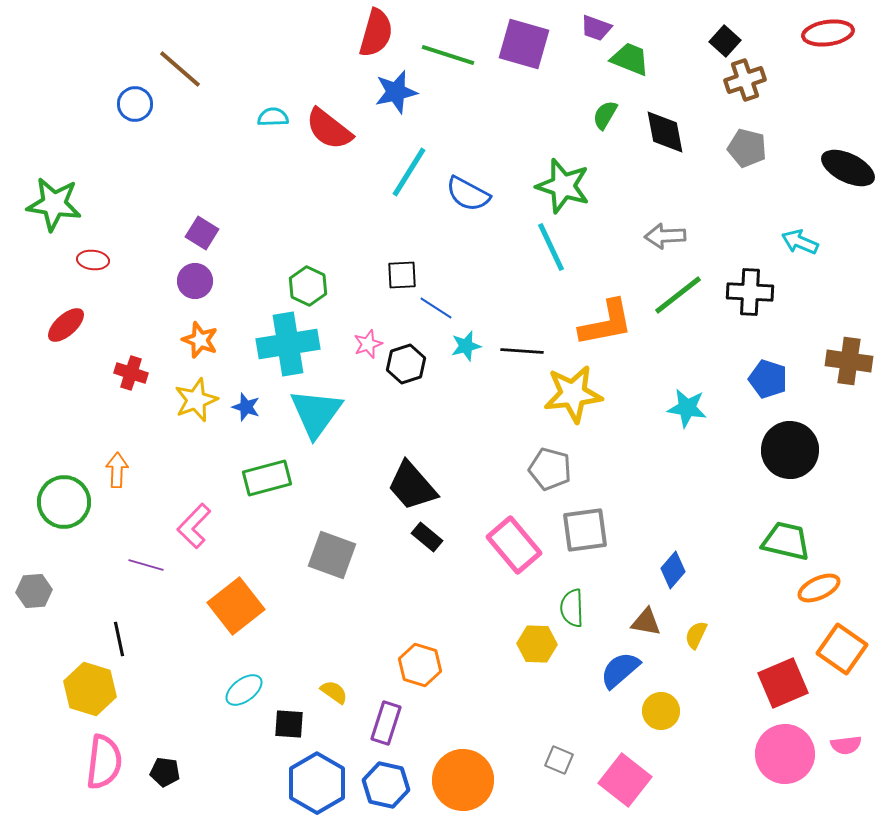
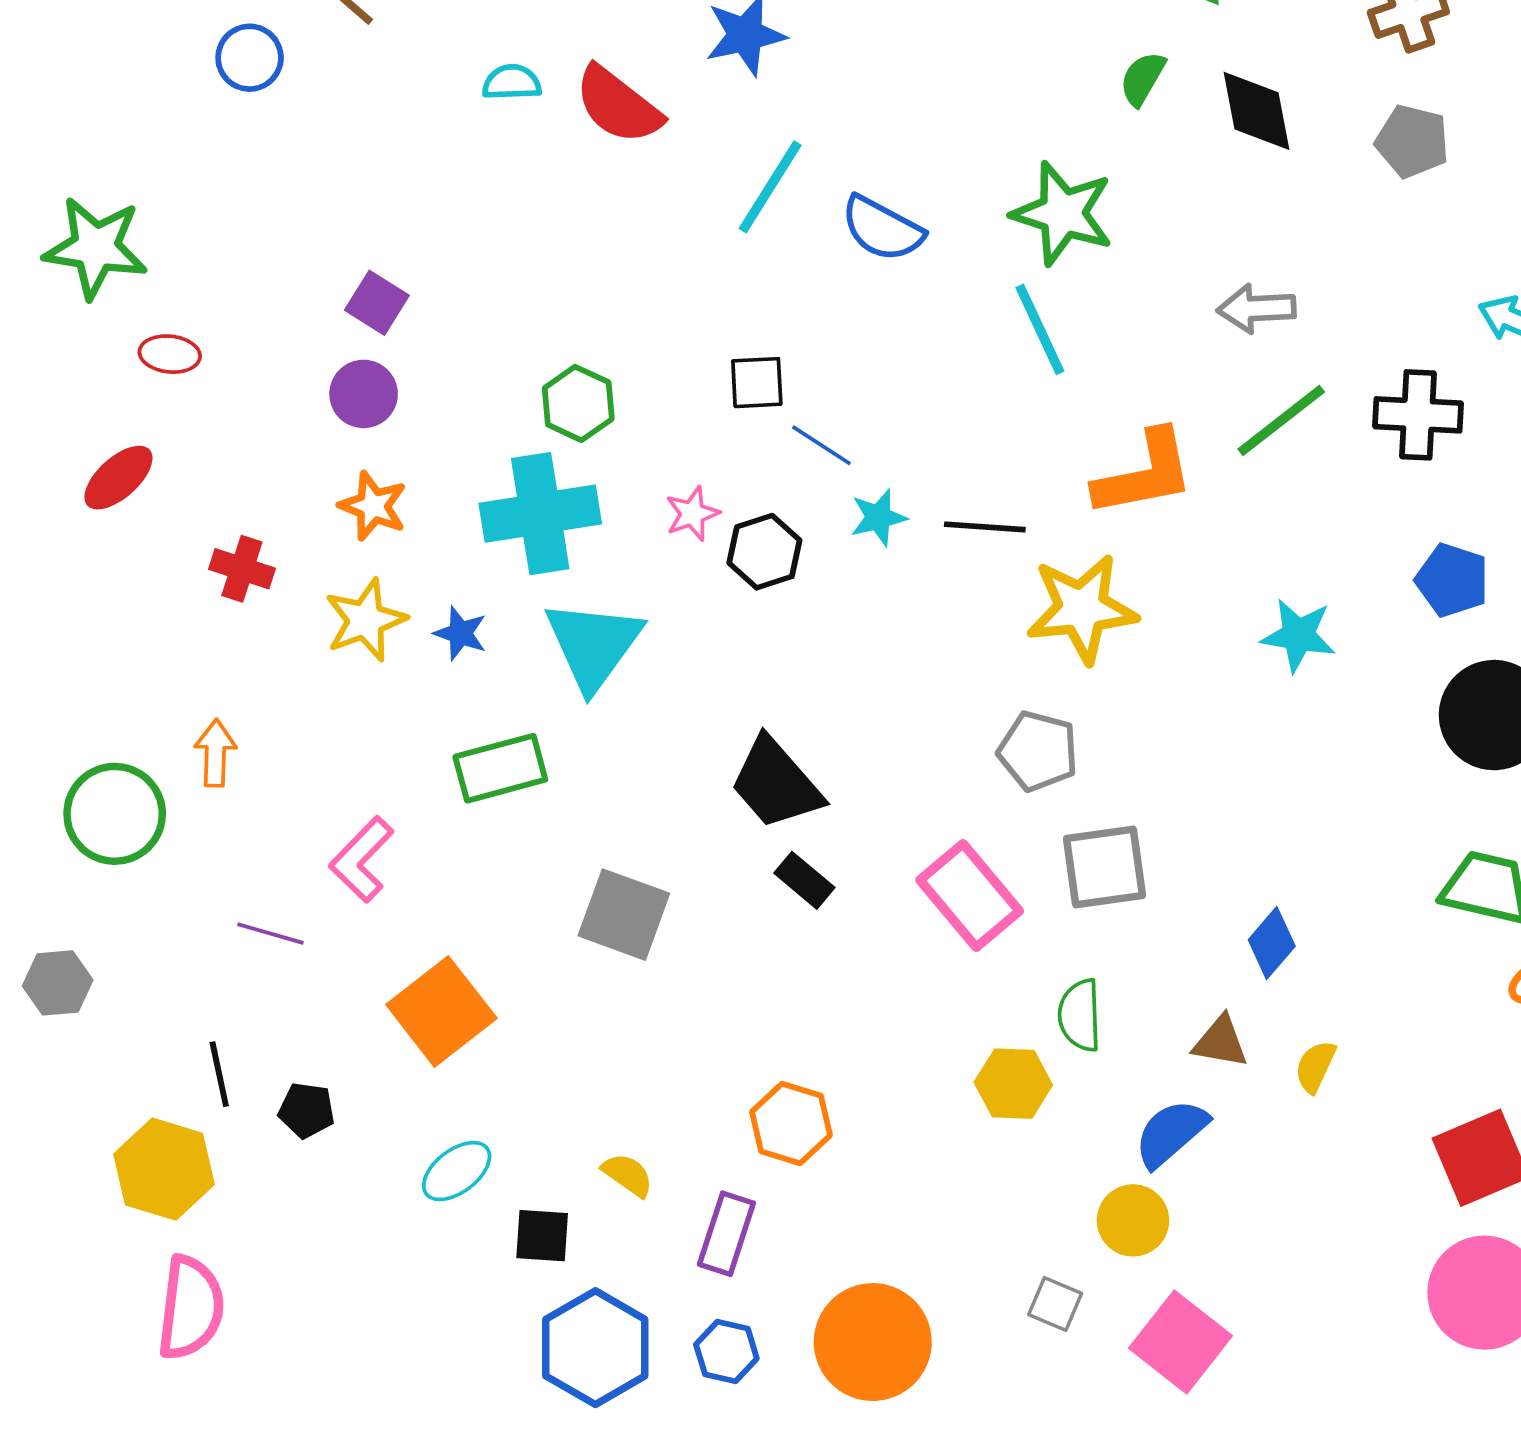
yellow circle: (661, 711) -> (1133, 1220), moved
black pentagon: (165, 772) -> (307, 1110), moved
blue hexagon: (386, 785) -> (726, 1352), size x0.7

